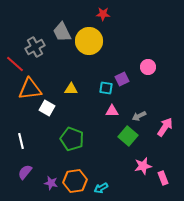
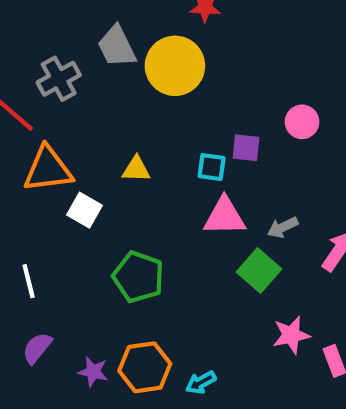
purple square: (122, 79) -> (246, 148), turned 32
pink triangle: (112, 111) -> (224, 217), size x1.5

